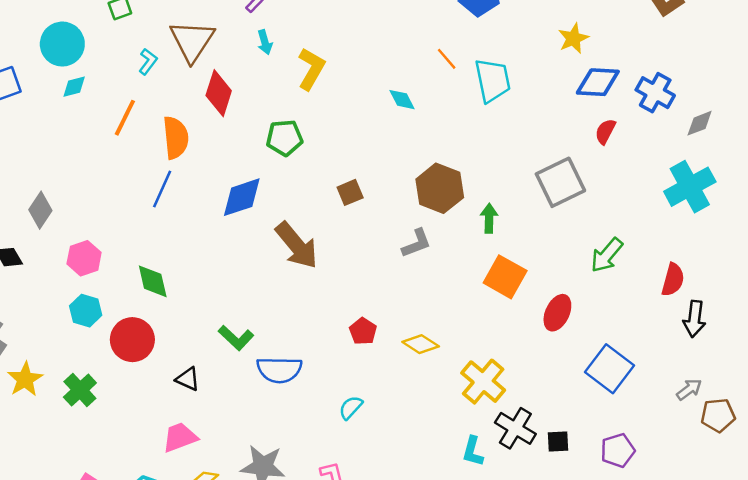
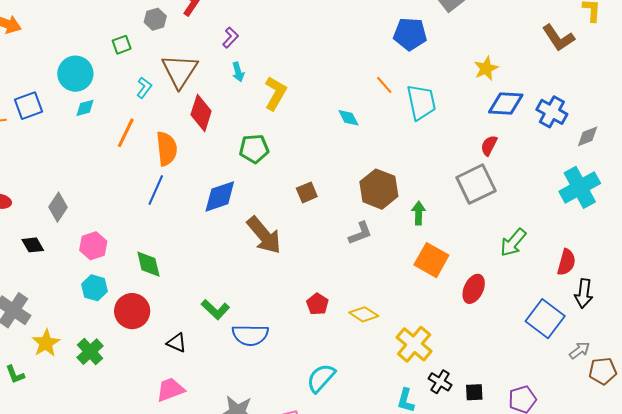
red semicircle: (605, 131) -> (489, 146), moved
blue square: (609, 369) -> (545, 319), moved
cyan semicircle: (351, 408) -> (321, 378), moved, size x1.5
black cross: (515, 428) -> (440, 382), size x0.7

